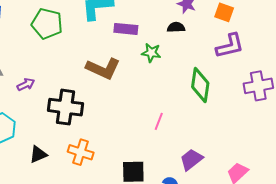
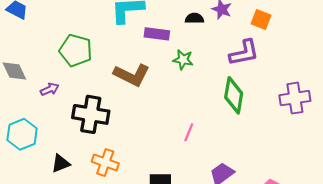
green pentagon: (47, 24) -> (76, 50), moved
black semicircle: (176, 27) -> (194, 18), moved
purple L-shape: (230, 46) -> (244, 53), moved

